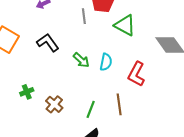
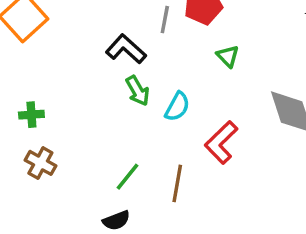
green triangle: (125, 25) -> (228, 56), size x0.6
black L-shape: (48, 43) -> (126, 49), moved, turned -30
brown cross: (54, 104) -> (40, 163), moved, turned -30

